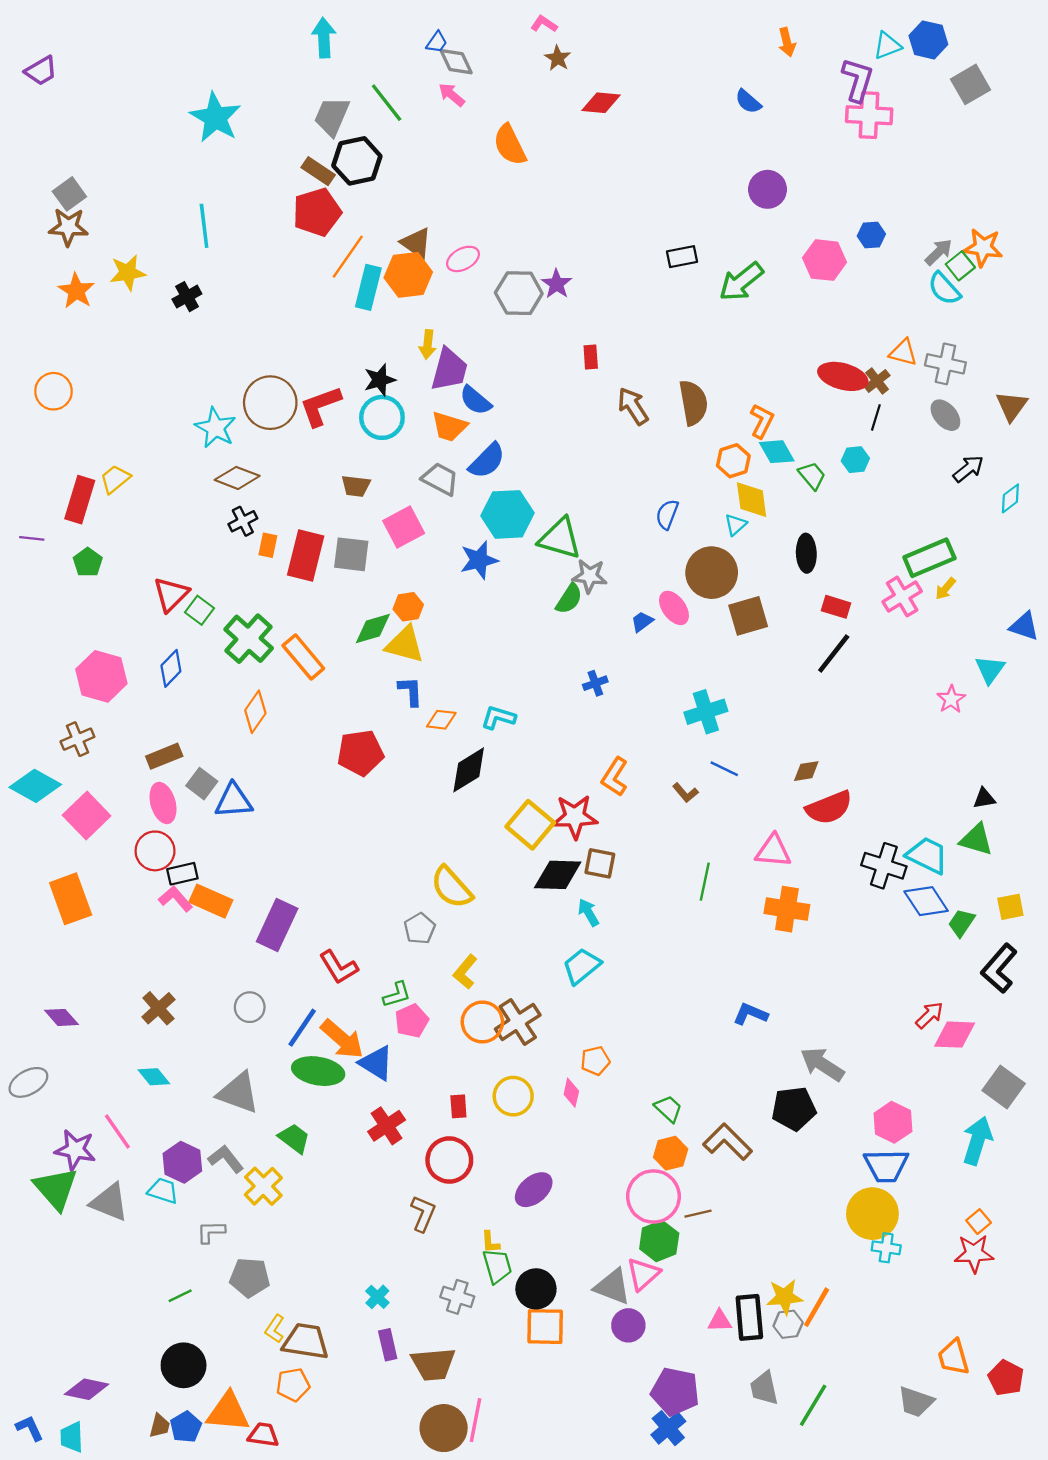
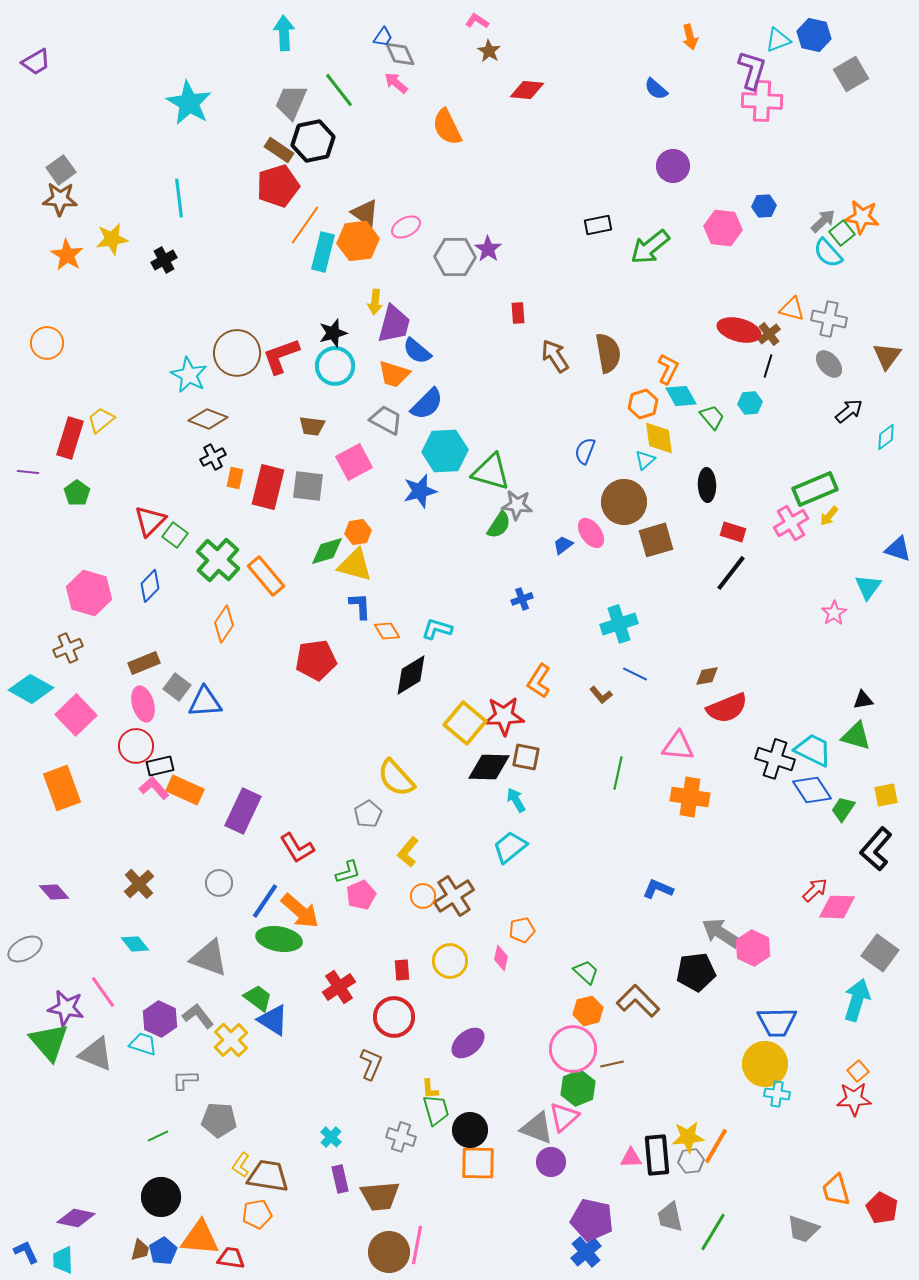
orange diamond: (441, 720) -> (387, 631), turned 52
orange circle: (482, 1022) -> (423, 896), size x0.7
blue triangle: (376, 1063) -> (273, 1020), moved
pink hexagon: (893, 1122) -> (753, 948), moved

